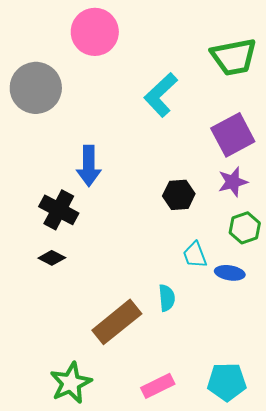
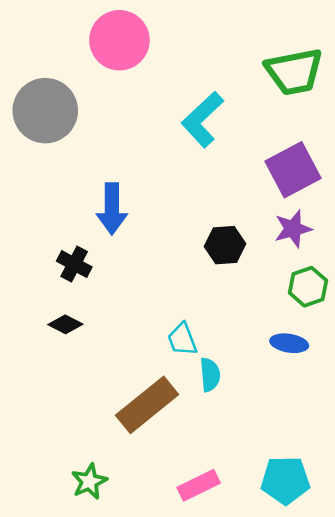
black cross: (59, 210) -> (74, 264), size x0.7
cyan trapezoid: (195, 255) -> (182, 339), moved
green star: (71, 383) -> (89, 482), size x0.7

